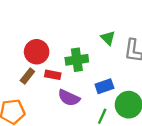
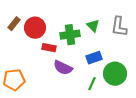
green triangle: (108, 38) -> (93, 26), moved
brown rectangle: (27, 76) -> (14, 24), moved

